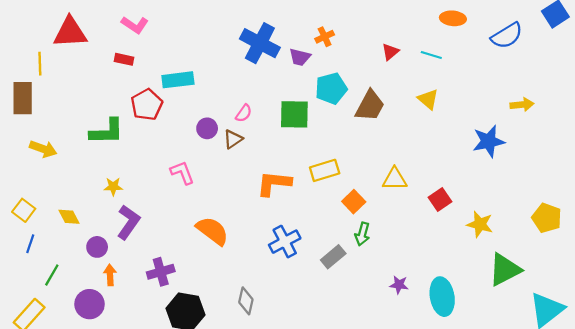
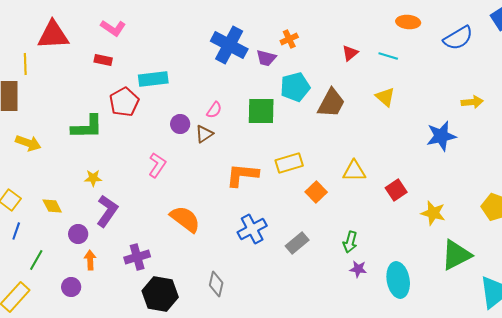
pink L-shape: (182, 173) -> (157, 165), turned 55
green arrow: (362, 234) -> (350, 242), moved
purple circle: (90, 304) -> (71, 287), size x0.7

